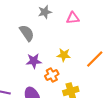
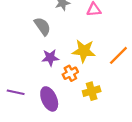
yellow star: (64, 55) -> (84, 51), size x1.5

